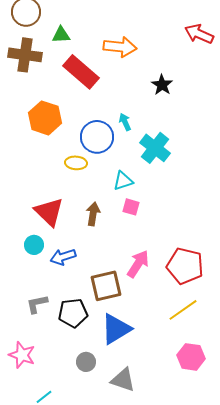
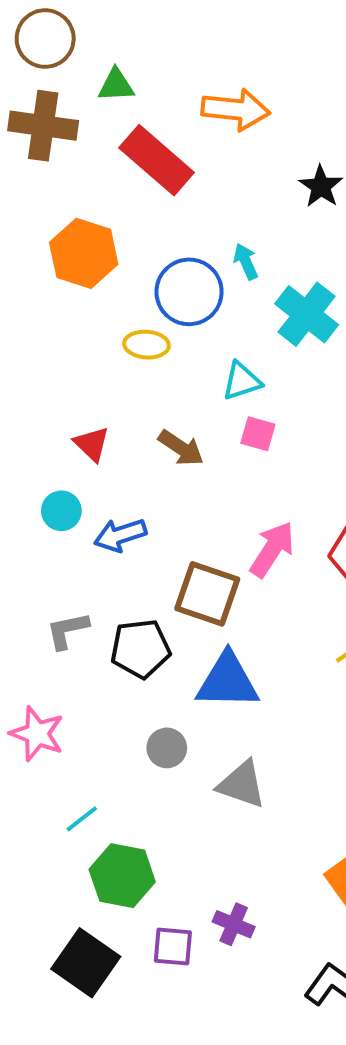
red triangle: (49, 212) -> (92, 444), size x0.6
brown arrow: (93, 214) -> (181, 448), turned 115
brown square: (106, 286) -> (207, 594), turned 32
blue triangle: (116, 329) -> (228, 681), turned 32

